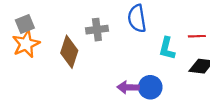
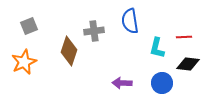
orange star: (26, 44) -> (24, 62), moved
blue circle: (150, 87) -> (162, 83), moved

